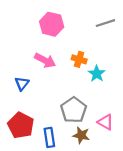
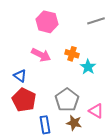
blue triangle: (22, 84) -> (20, 76), turned -32
red pentagon: (21, 125) -> (24, 100), moved

